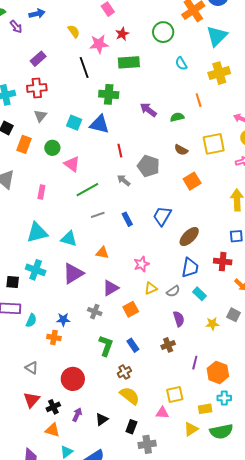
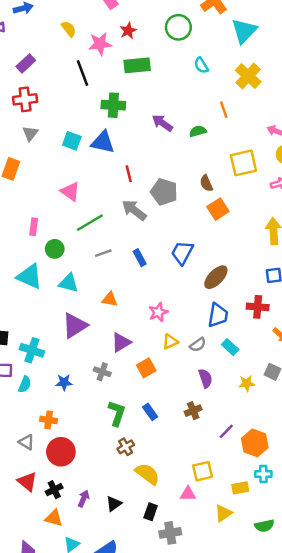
yellow cross: (219, 73) -> (248, 76), turned -30
green circle: (52, 148) -> (55, 249), moved
brown semicircle: (181, 150) -> (206, 183), moved, turned 40
gray arrow: (124, 180) -> (134, 210), size x1.5
cyan triangle: (37, 233) -> (30, 277), turned 40
cyan cross: (36, 270) -> (32, 350), moved
orange cross: (54, 337) -> (49, 420), moved
purple line: (195, 363) -> (226, 431), turned 32
brown cross: (124, 372) -> (126, 447), moved
red circle: (73, 379) -> (61, 452), moved
red triangle: (32, 400) -> (27, 482), turned -30
green semicircle: (221, 431) -> (264, 526), moved, size x0.7

